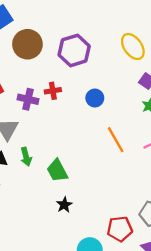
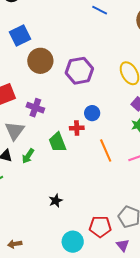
red cross: (53, 91) -> (77, 128), moved
green arrow: (26, 157) -> (28, 156), turned 42
green trapezoid: (57, 171) -> (57, 142), moved

